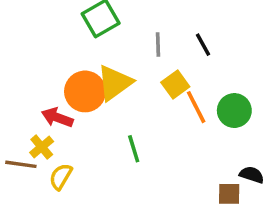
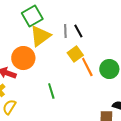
black line: (203, 45) -> (78, 31), moved
yellow triangle: (115, 83) -> (40, 36), moved

